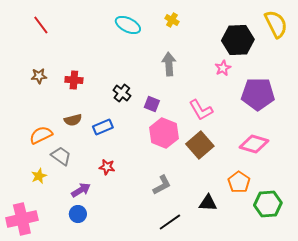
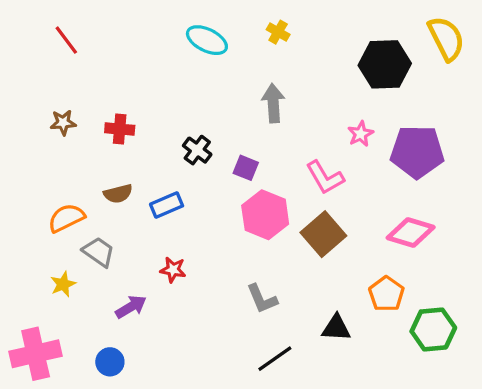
pink star: (223, 68) -> (361, 134), moved
gray L-shape: (162, 185) -> (262, 299), turned 95
blue circle: (78, 214) -> (110, 362), moved

